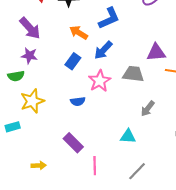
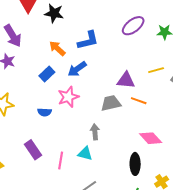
gray trapezoid: (133, 74) -> (111, 103), moved, turned -30
gray arrow: (148, 109) -> (95, 132), moved, turned 126
pink line: (95, 166) -> (61, 161), moved

